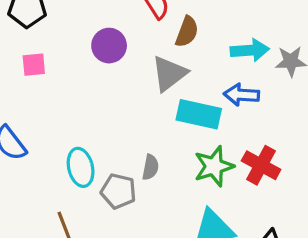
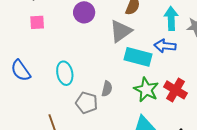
cyan arrow: (250, 50) -> (171, 18), turned -90
green star: (214, 166) -> (146, 90), turned -30
cyan ellipse: (81, 167) -> (65, 73), moved

